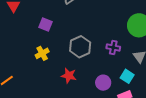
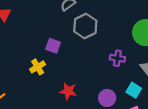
purple square: (45, 25) -> (53, 46), moved
gray hexagon: (80, 47) -> (85, 26), moved

